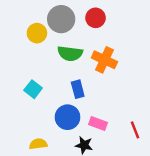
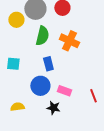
green semicircle: (70, 53) -> (42, 36), turned -84
cyan square: (33, 89) -> (13, 64), turned -32

